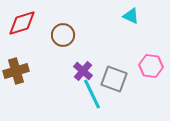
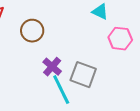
pink hexagon: (151, 66) -> (120, 39), moved

